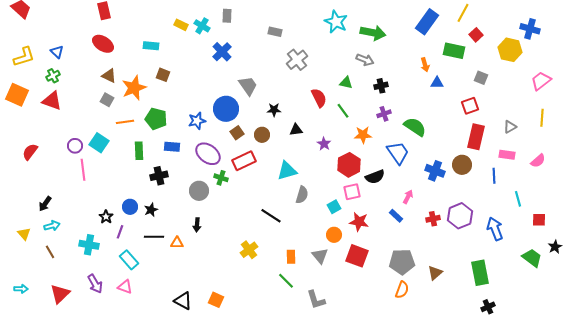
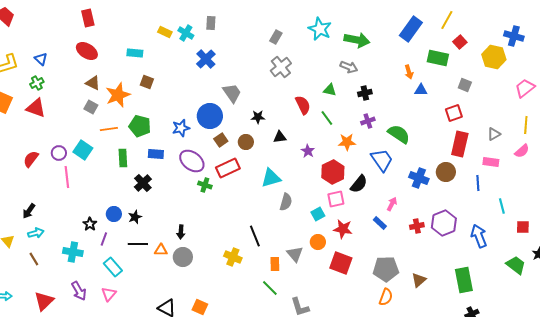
gray rectangle: (275, 32) -> (276, 37), moved, turned -72
red semicircle: (30, 152) -> (31, 159), moved
pink semicircle: (538, 161) -> (522, 151), moved
black cross: (159, 176) -> (143, 183), turned -30
black semicircle: (375, 177) -> (359, 184), turned -30
gray circle: (199, 191) -> (183, 257), moved
black line: (271, 216) -> (255, 236), moved, turned 35
yellow cross: (249, 250) -> (233, 257), turned -30
gray triangle: (320, 256) -> (295, 254), moved
pink triangle: (125, 287) -> (109, 294), turned 49

